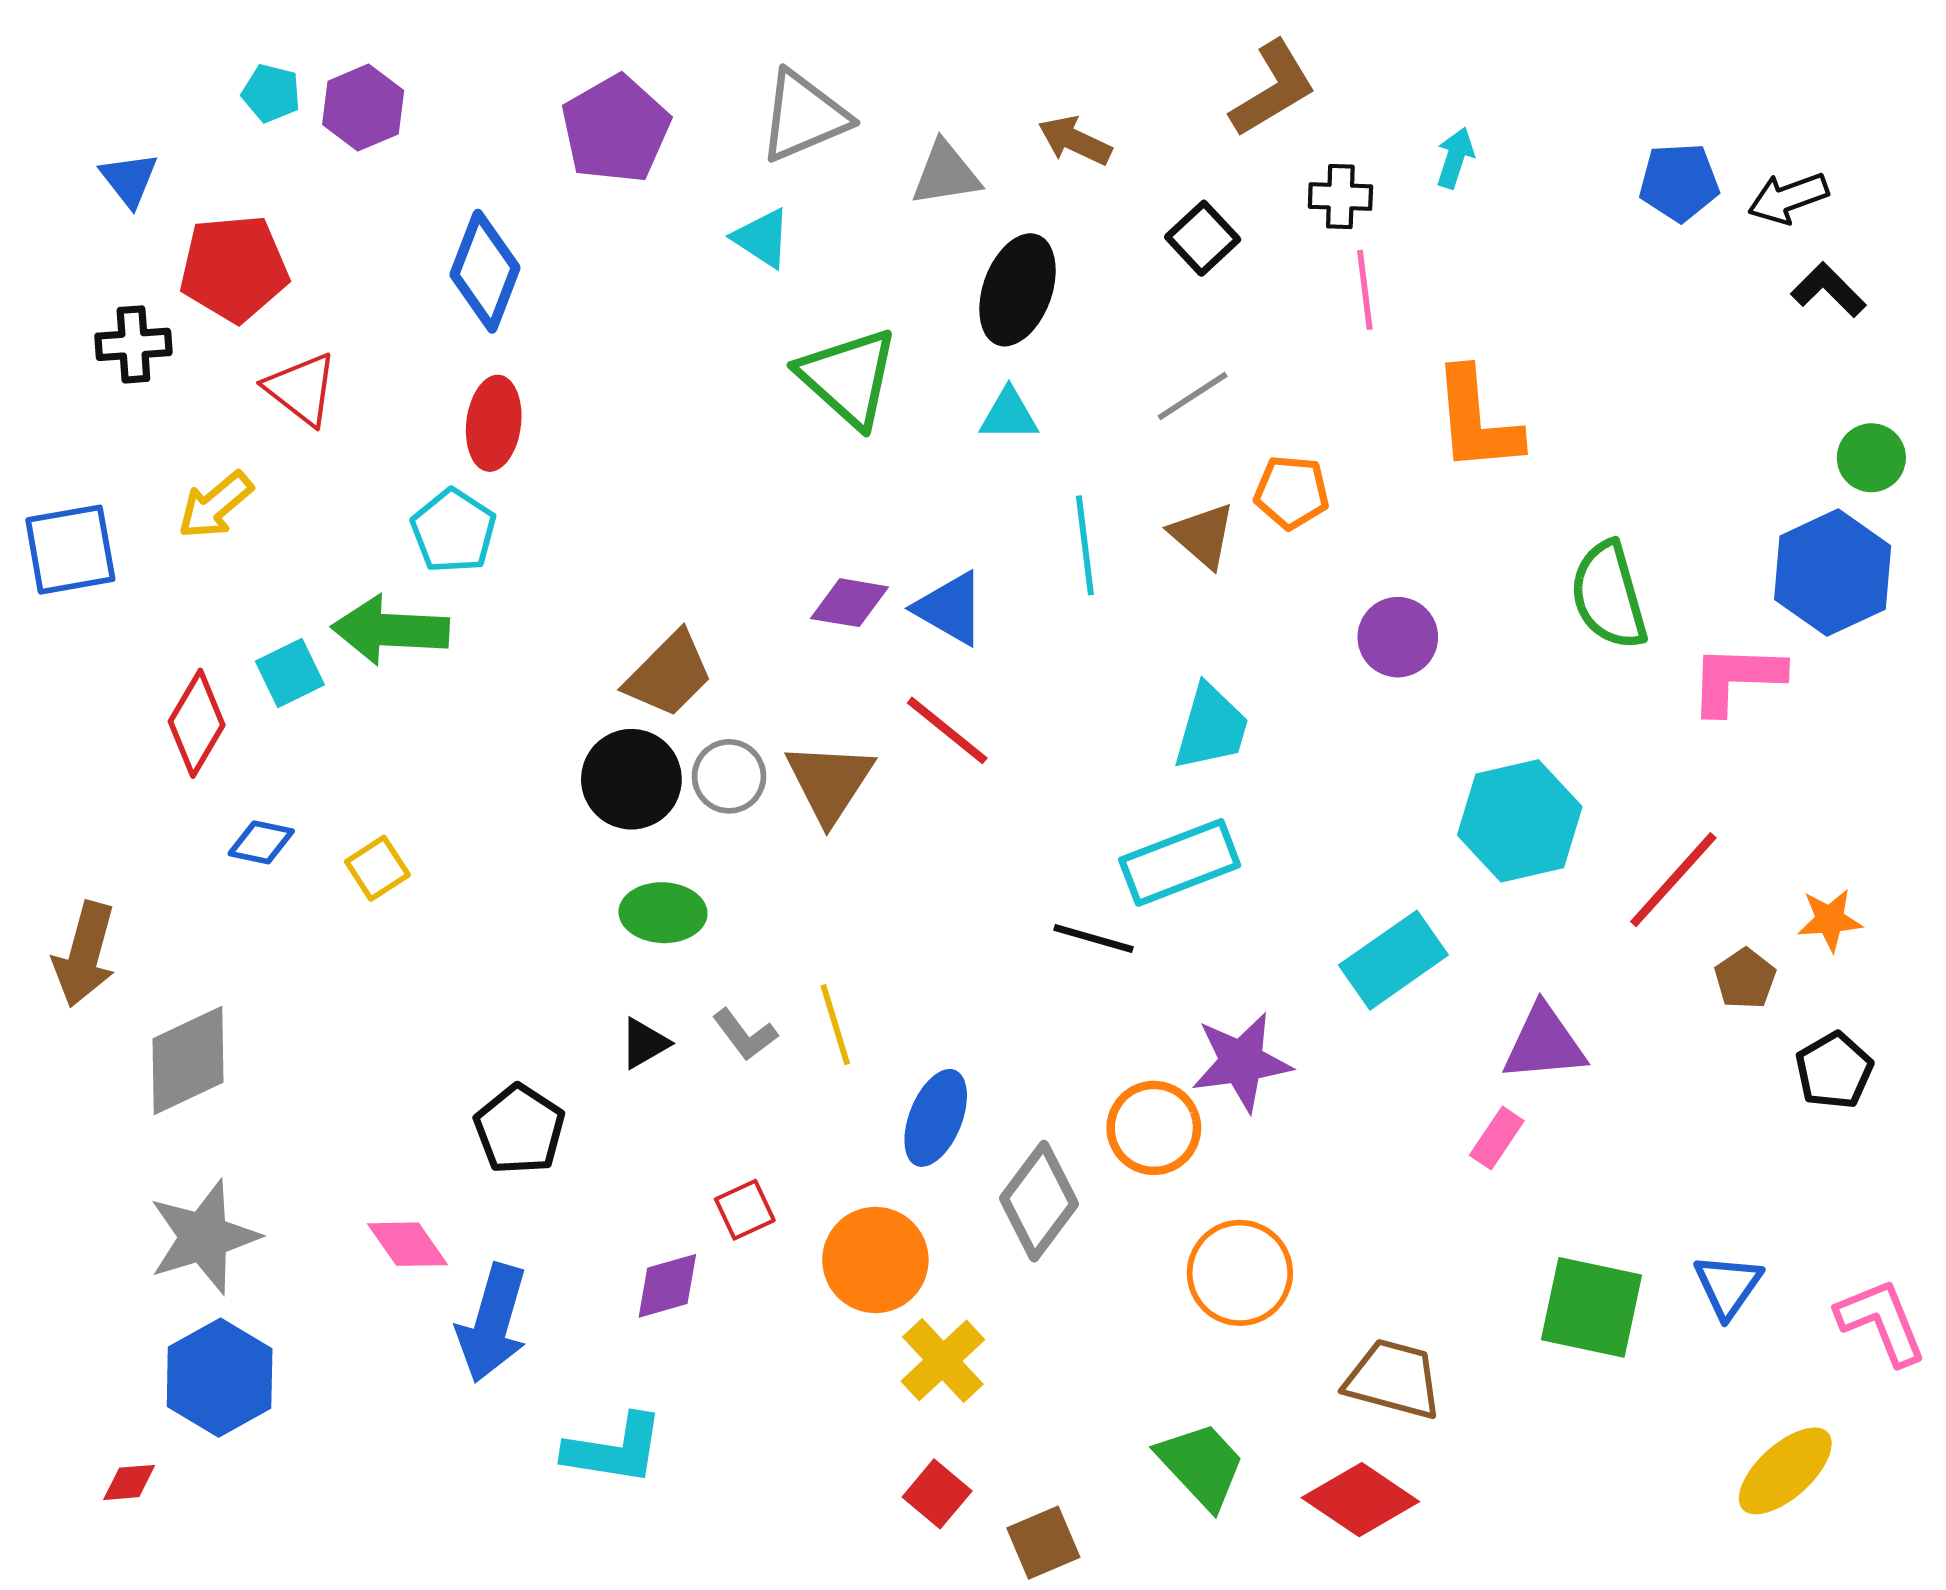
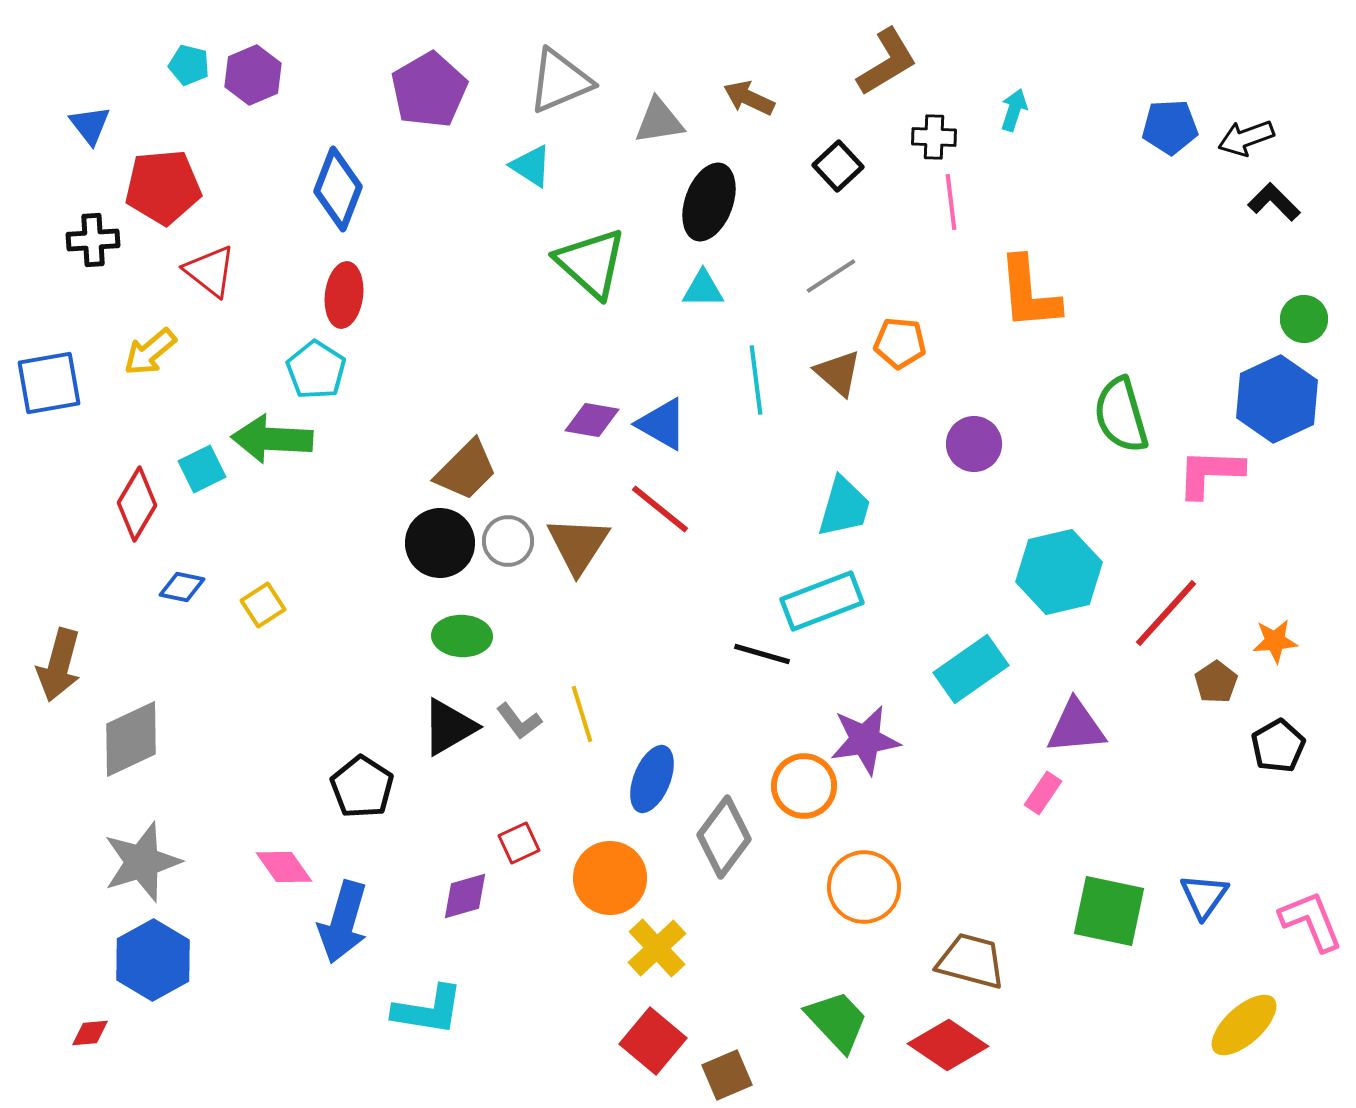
black triangle: (644, 1043) -> (449, 727), size x1.6
red square: (937, 1494) -> (653, 1041), size x1.4

